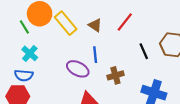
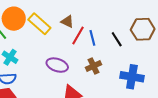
red line: (125, 22) -> (78, 36), moved
blue line: (95, 55) -> (92, 38), moved

